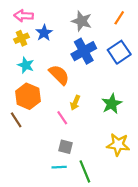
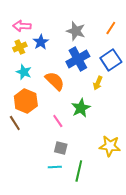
yellow arrow: (75, 103) -> (98, 83), moved
green star: (112, 104) -> (81, 108), moved
green line: (85, 171) -> (79, 171), turned 35

